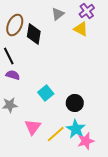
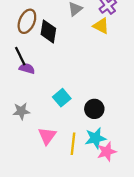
purple semicircle: (13, 75) -> (27, 68), moved
cyan star: (76, 129) -> (95, 138), turned 30
yellow line: (56, 134) -> (73, 144), turned -42

